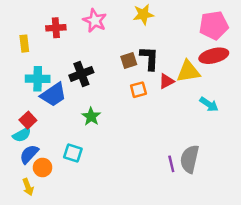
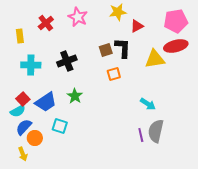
red cross: (56, 28) -> (46, 23), turned -35
red triangle: (166, 81) -> (137, 26), moved
blue trapezoid: (53, 95) -> (46, 102), moved
cyan arrow: (209, 104) -> (148, 104), moved

